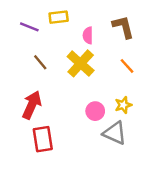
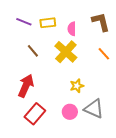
yellow rectangle: (59, 17) -> (48, 23), moved
yellow star: (123, 105) -> (77, 86), moved
pink circle: (95, 111) -> (70, 112), moved
red rectangle: (43, 139) -> (35, 114), turned 50

